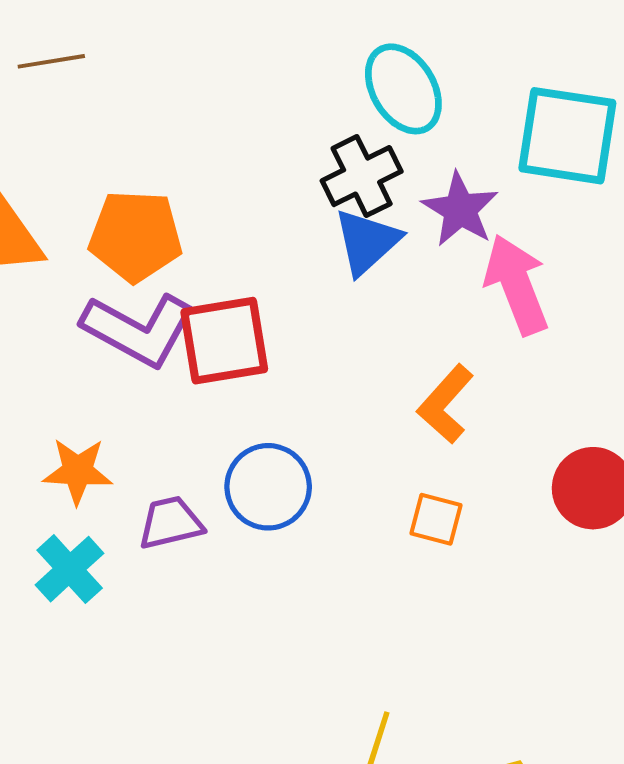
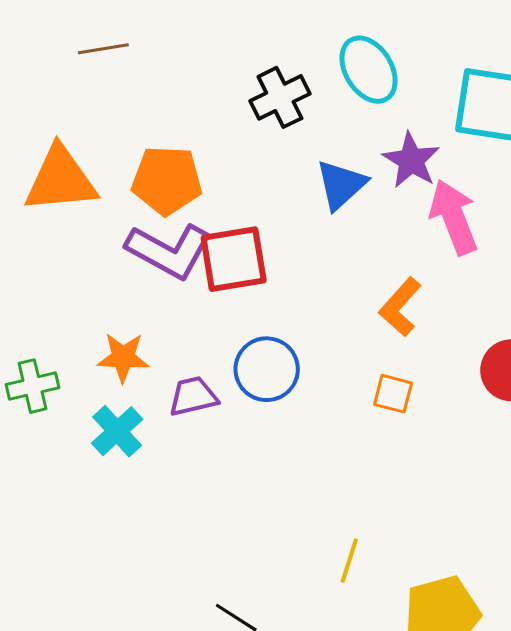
black cross: (362, 176) -> (280, 97), moved

